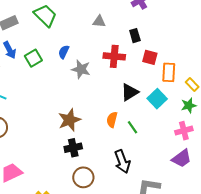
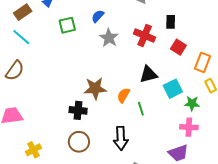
green square: (33, 58) -> (67, 25), moved
orange rectangle: (169, 72) -> (203, 62), moved
green star: (189, 105) -> (192, 103), moved
brown star: (69, 120) -> (95, 88), moved

